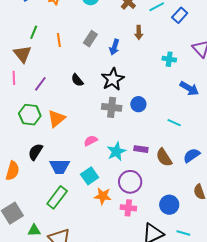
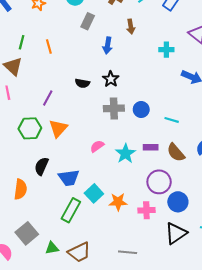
gray rectangle: (90, 39) -> (88, 21), moved
black star: (113, 79) -> (111, 79), size x0.7
black semicircle: (77, 80) -> (82, 83), moved, turned -32
purple line: (40, 84) -> (48, 98), moved
blue circle: (138, 104) -> (141, 109), moved
cyan line: (174, 123) -> (172, 120), moved
cyan square: (90, 176) -> (94, 193), moved
purple circle: (130, 182) -> (159, 182), moved
blue circle: (169, 205) -> (178, 202), moved

